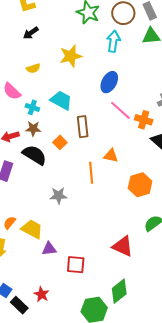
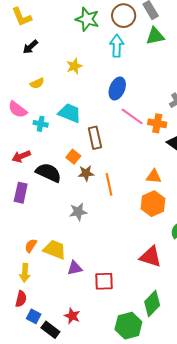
yellow star: (71, 56) -> (74, 66), size x0.7
brown star: (33, 129) -> (86, 173), moved
orange triangle: (111, 156) -> (154, 177), moved
orange hexagon: (140, 185) -> (153, 204), moved

